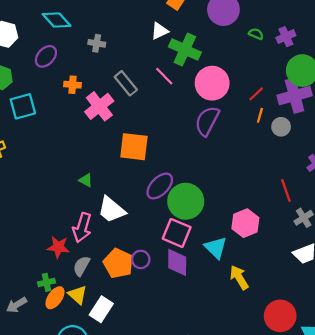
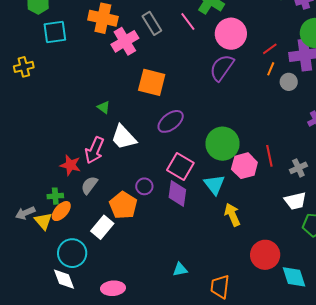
orange cross: (72, 85) -> (103, 18), size x1.8
red line: (286, 191) -> (269, 156), moved
green circle: (186, 201) -> (223, 144), moved
orange pentagon: (118, 263) -> (123, 205), moved
yellow triangle: (78, 295) -> (43, 221), moved

